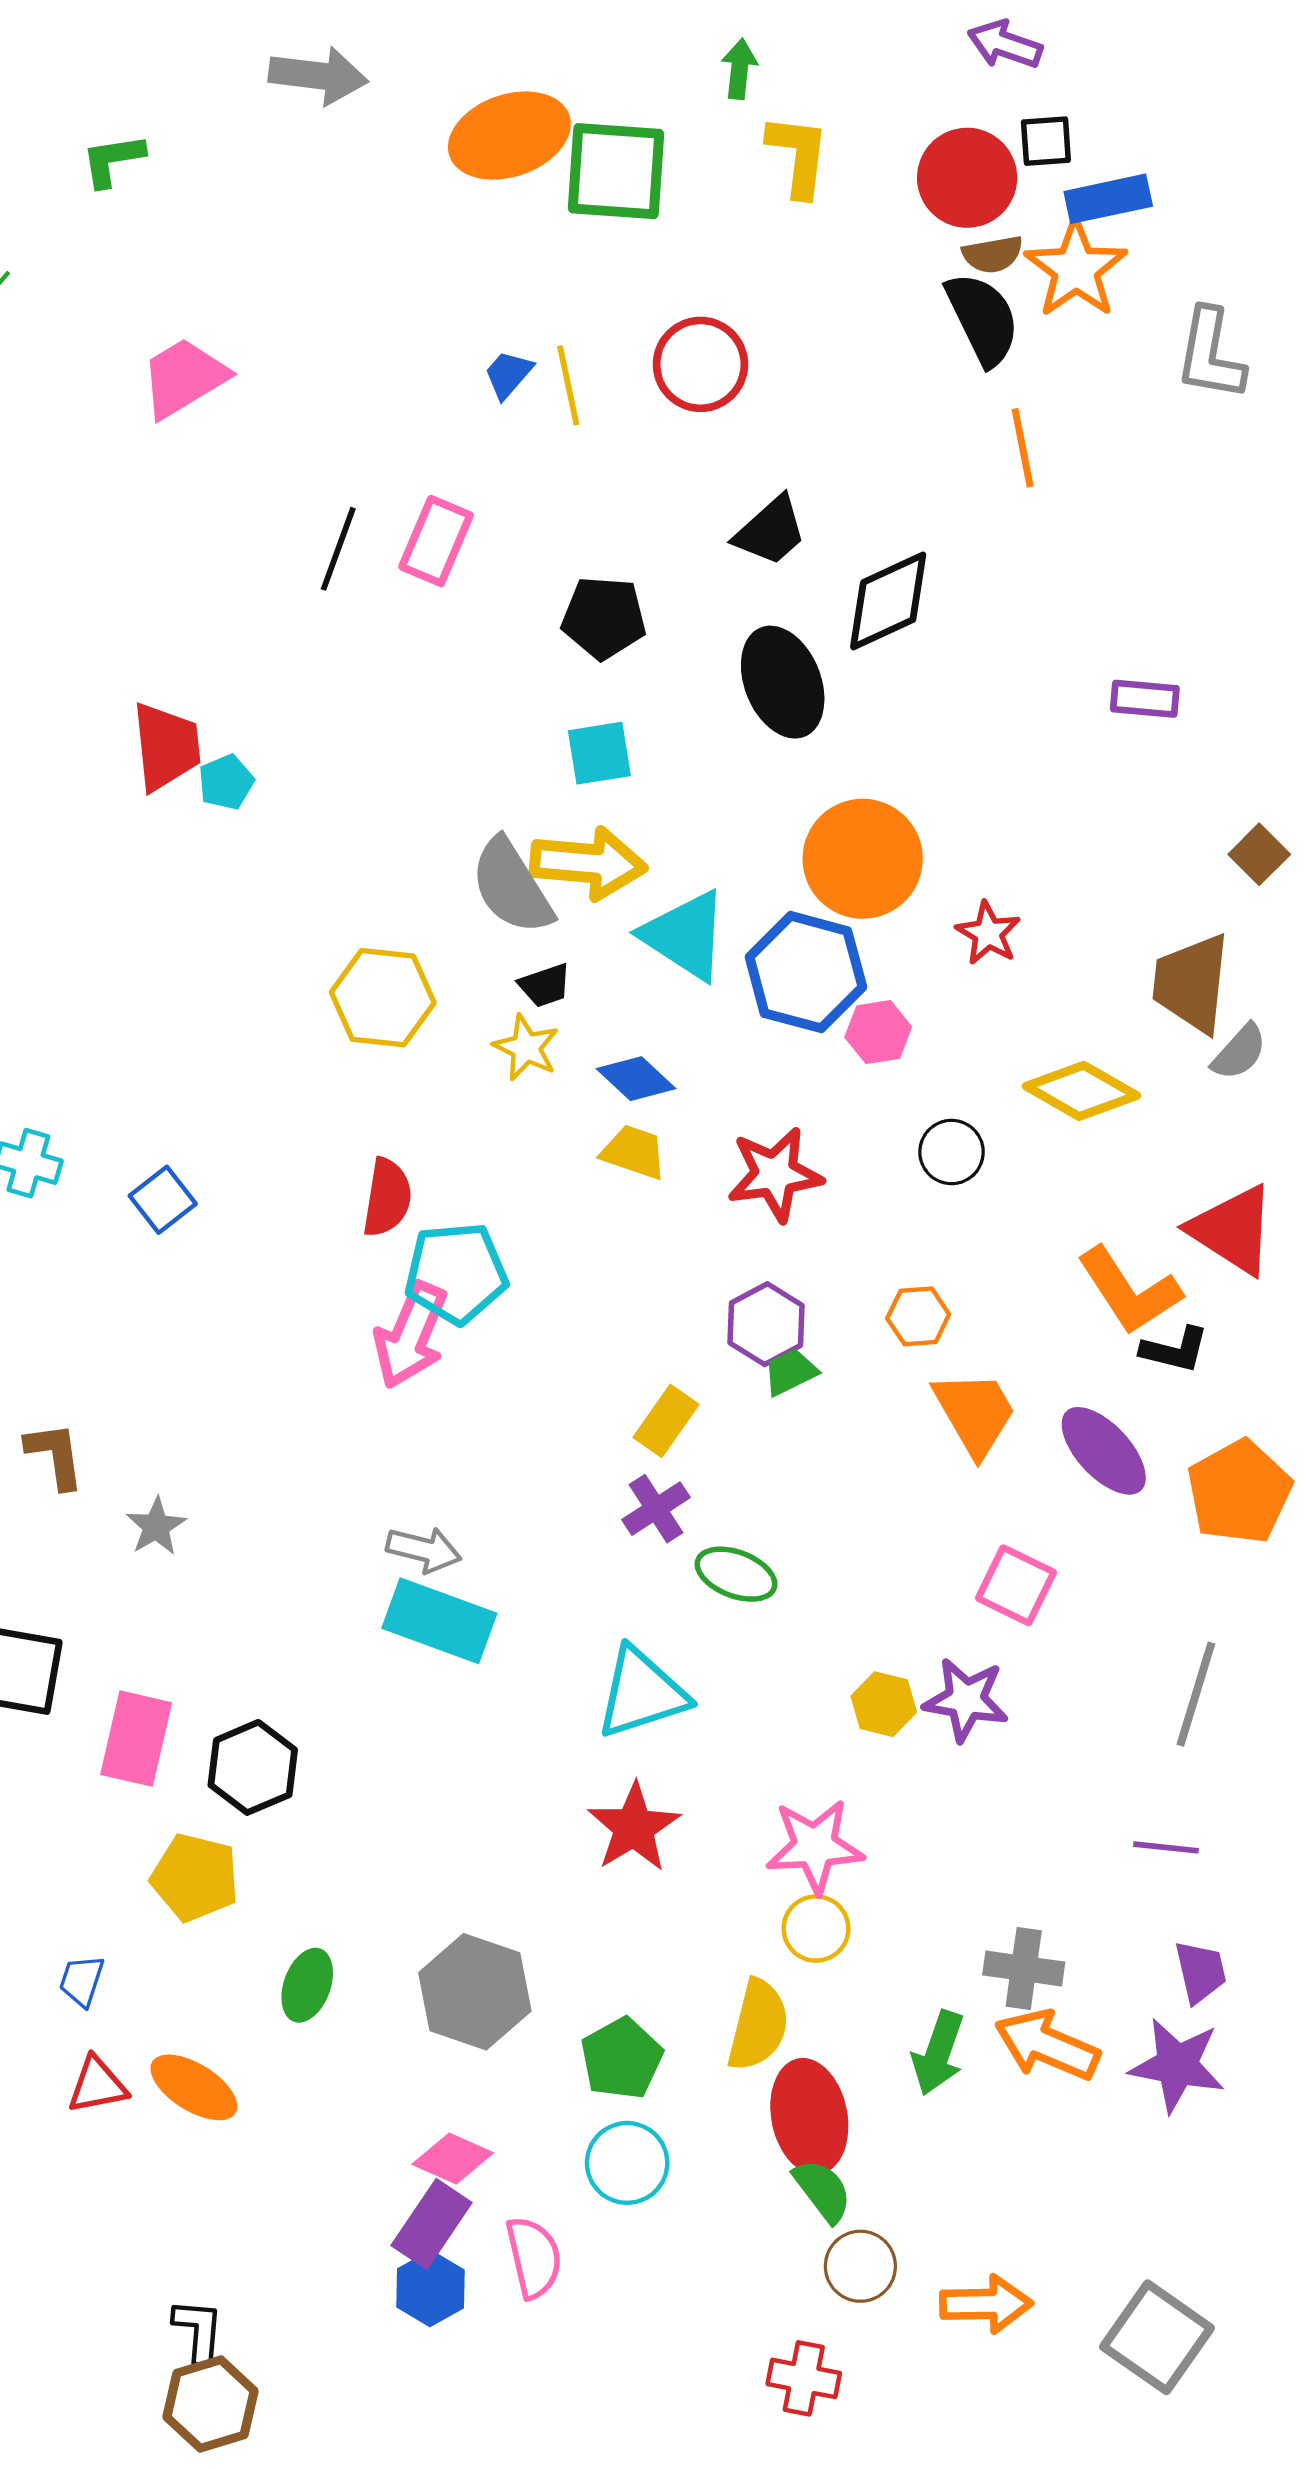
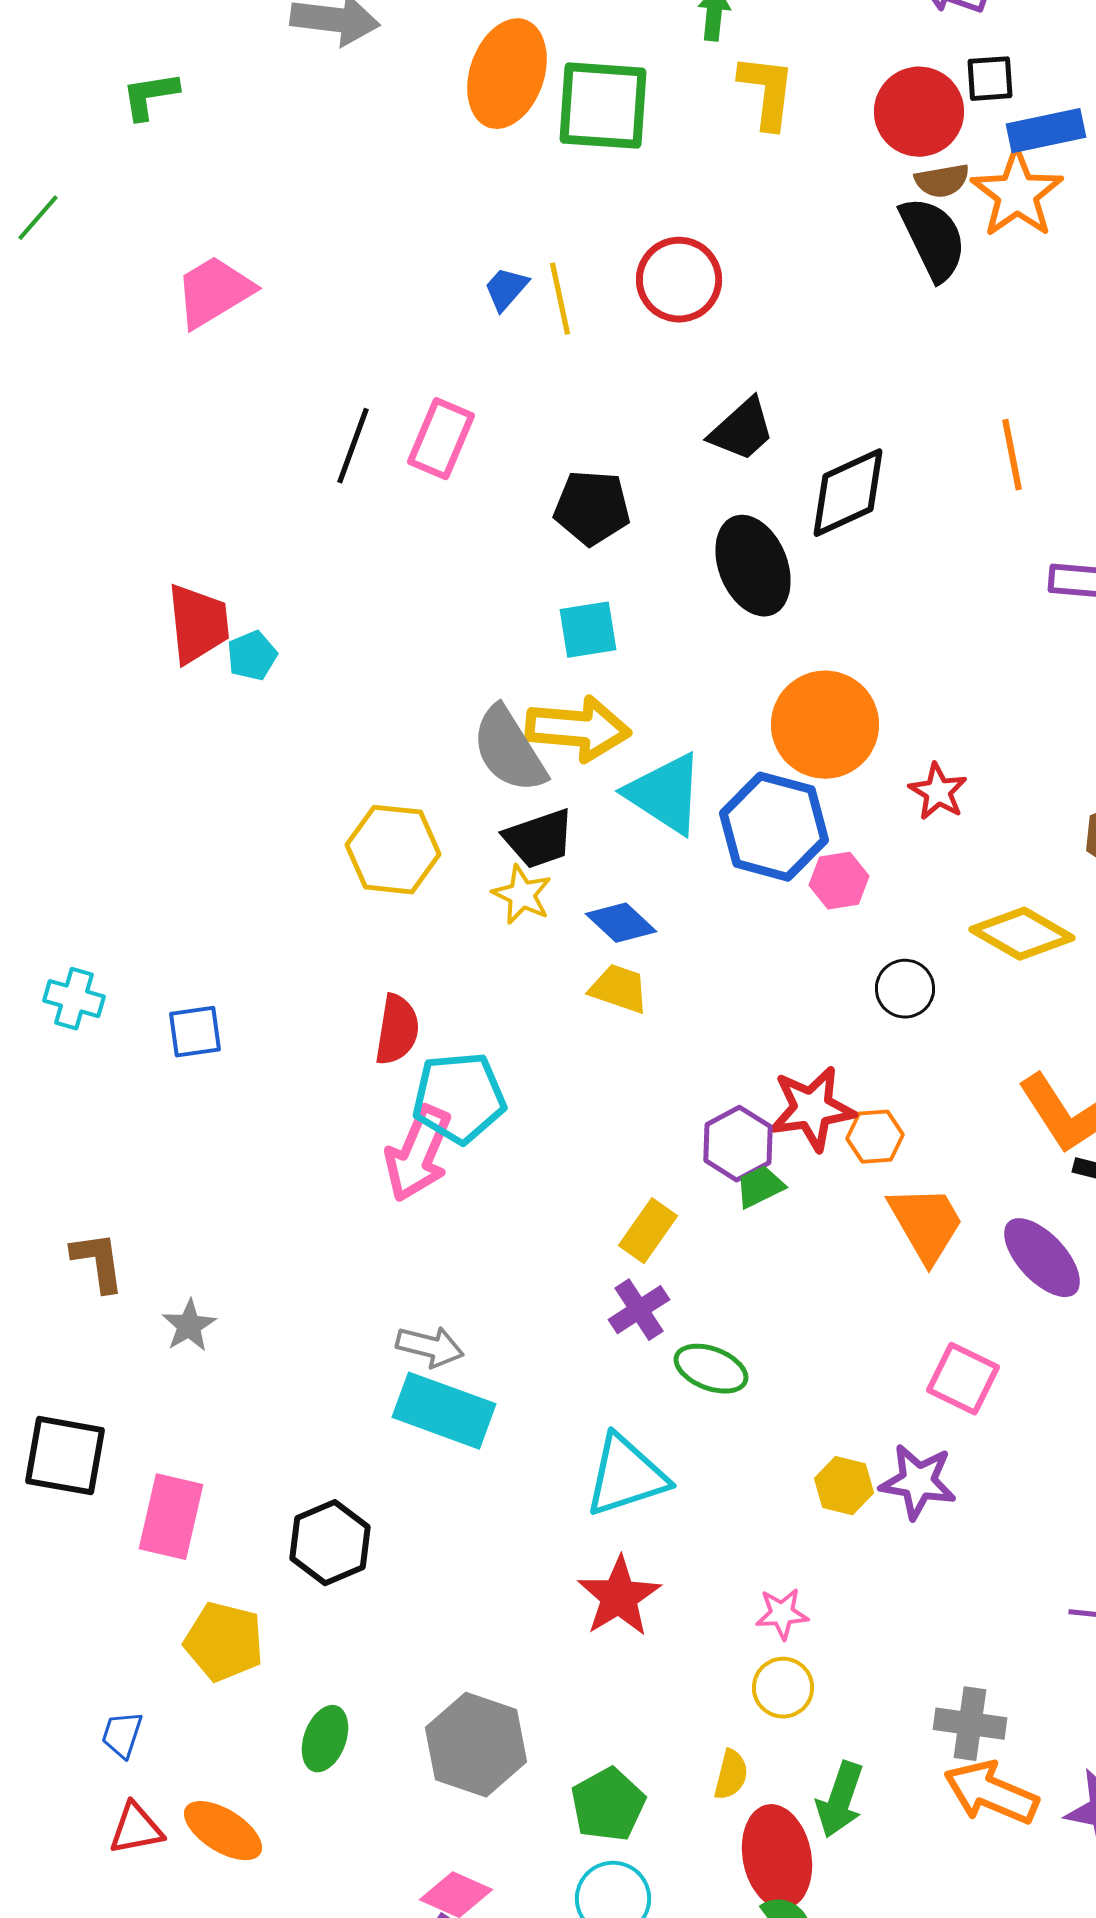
orange ellipse: (509, 136) -> (507, 74), turned -52
orange line: (1023, 448) -> (1012, 455), moved
black trapezoid: (545, 985) -> (539, 839), size x1.5
red star: (775, 1174) -> (812, 1109), moved
blue square: (163, 1200) -> (195, 1032), turned 30
black hexagon: (253, 1767) -> (330, 1543), moved
pink star: (815, 1846) -> (782, 1614), size x0.6
yellow semicircle: (758, 2025) -> (731, 1775), size x0.6
green arrow: (938, 2053) -> (840, 1800), moved

